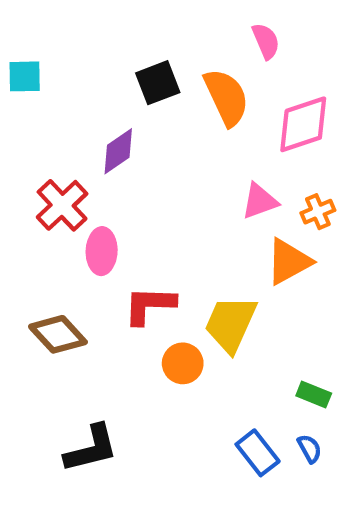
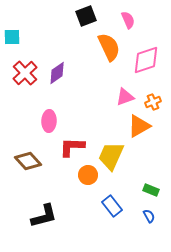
black square: (158, 83) -> (86, 16), moved
red cross: (62, 205) -> (25, 73), moved
blue rectangle: (258, 453) -> (112, 206), moved

